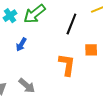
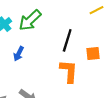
black line: (71, 24) -> (67, 40), moved

